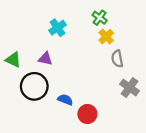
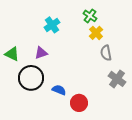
purple triangle: (45, 59) -> (41, 53), turned -32

